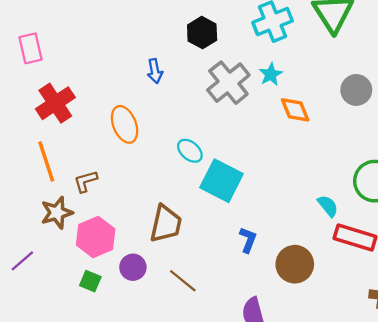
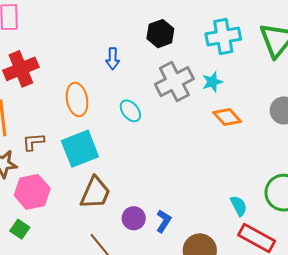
orange diamond: (295, 110) -> (227, 117), turned -32
cyan ellipse: (190, 151) -> (130, 111), moved
cyan square: (221, 181) -> (80, 149), moved, turned 30
purple circle: (133, 267) -> (134, 218), moved

